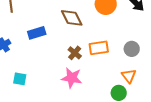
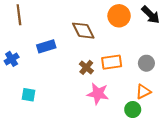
orange triangle: (129, 76) -> (143, 92), turned 42
pink star: (72, 78) -> (98, 94), moved

